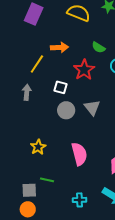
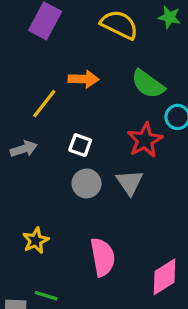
green semicircle: (99, 47) -> (148, 84), size x1.5
red star: (84, 70) -> (145, 140), moved
gray arrow: (27, 92) -> (24, 149), turned 63

